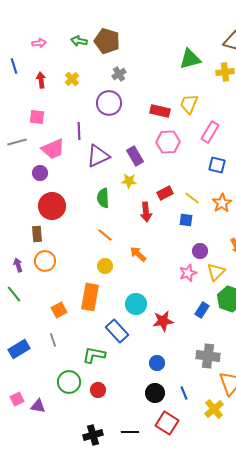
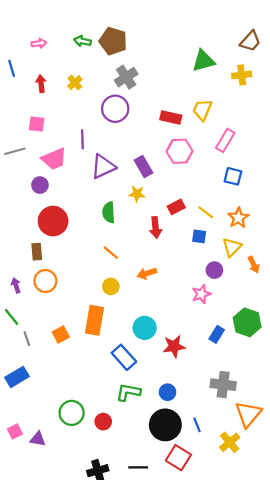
gray cross: (119, 74) -> (126, 77), size x1.5
orange arrow: (138, 254) -> (147, 273), turned -60
yellow triangle: (216, 272) -> (232, 247), moved
gray line: (53, 340) -> (27, 339), moved
green L-shape: (94, 355) -> (128, 392), moved
black circle: (155, 393) -> (165, 425), size x1.5

